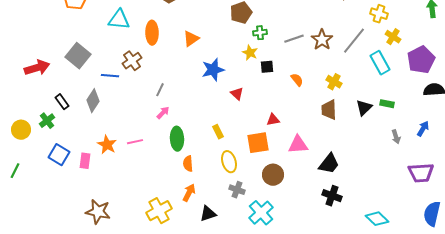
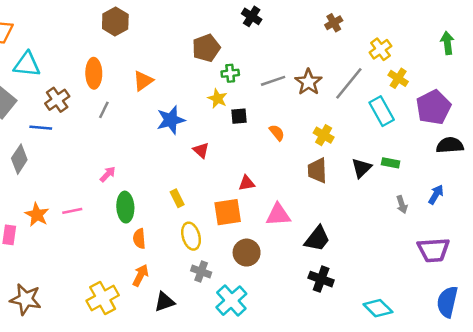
yellow cross: (379, 14) -> (380, 49), turned 36
cyan triangle: (119, 20) -> (27, 64), moved
brown cross: (132, 61) -> (57, 100), moved
gray line: (160, 90) -> (104, 110), moved

